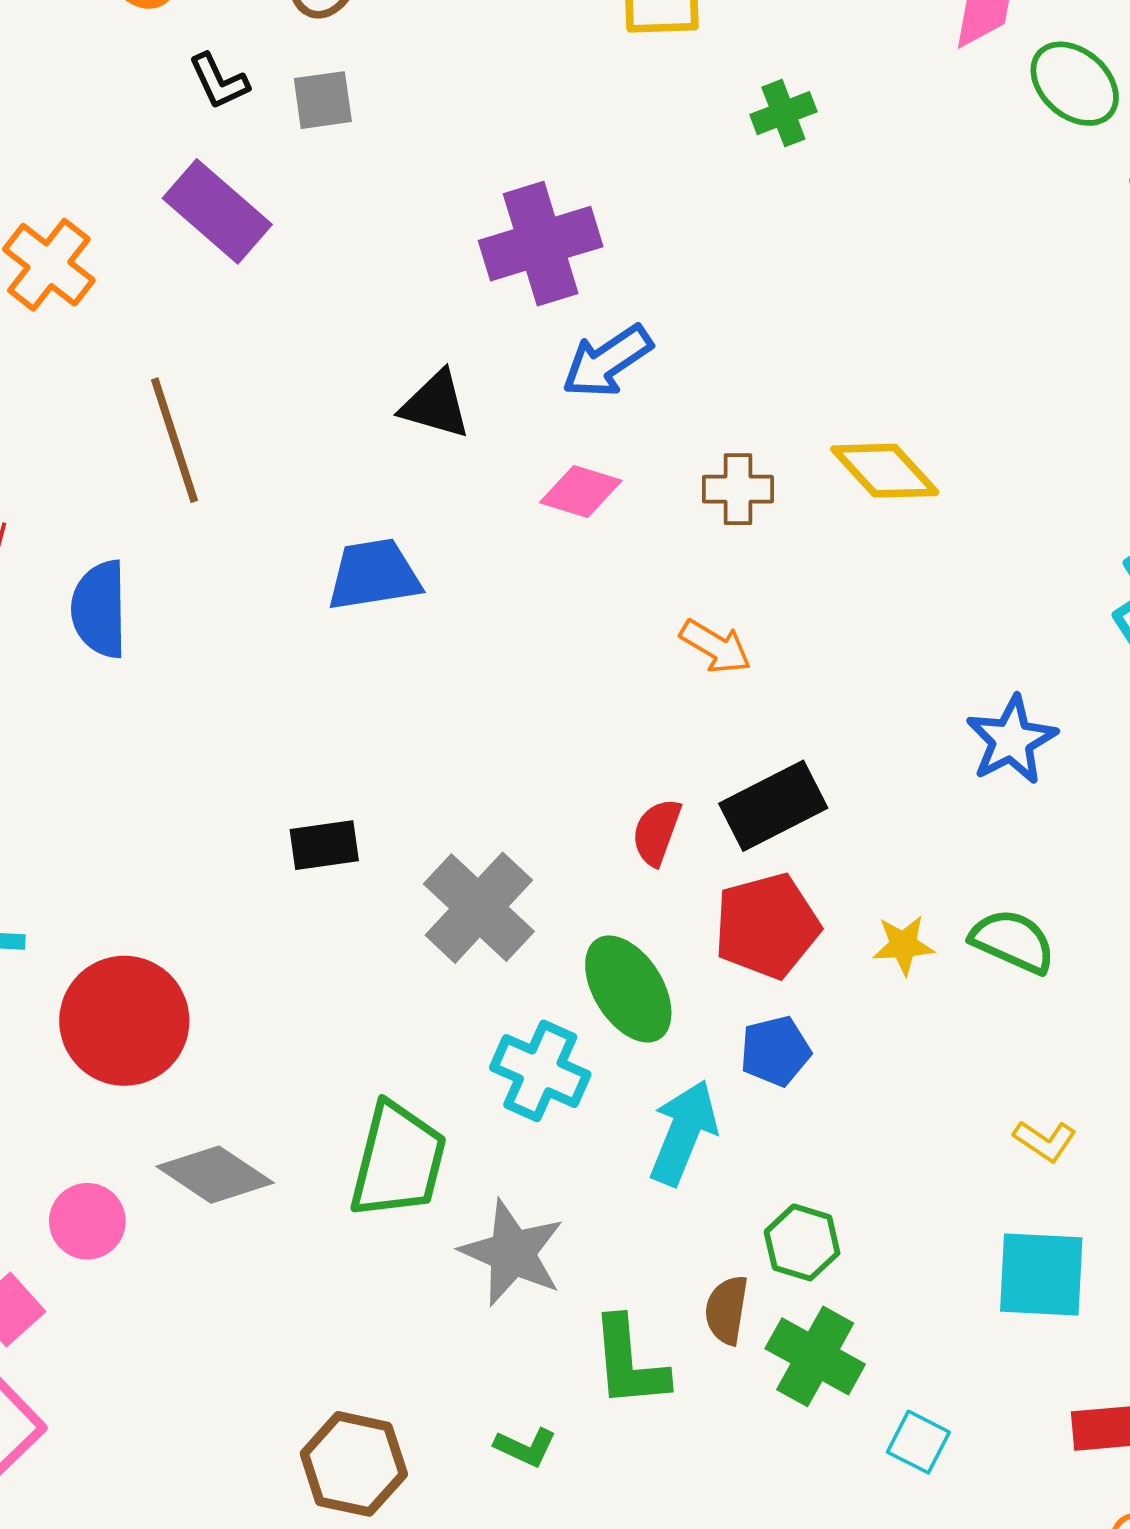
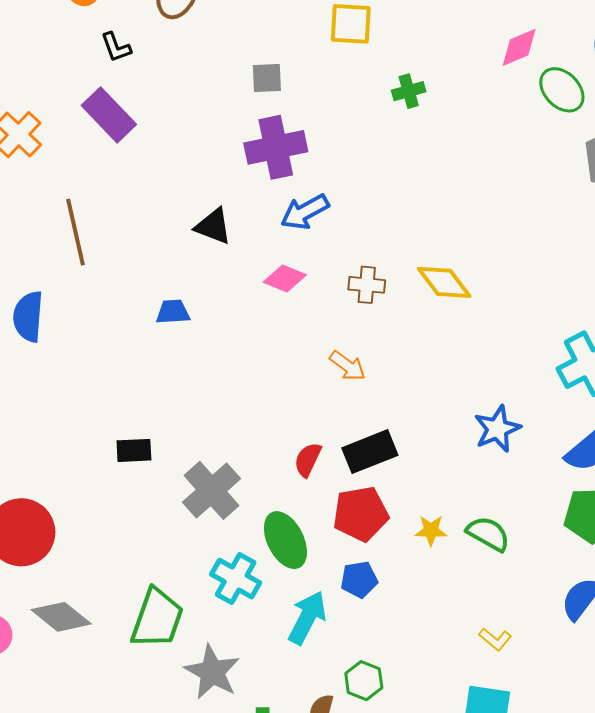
gray square: (323, 100) -> (267, 78), moved
blue trapezoid: (374, 575) -> (173, 312), size x0.7

